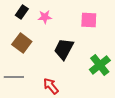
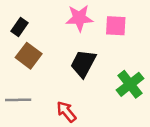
black rectangle: (22, 12) -> (19, 27), moved
pink star: (45, 17) -> (79, 18), moved, size x1.5

